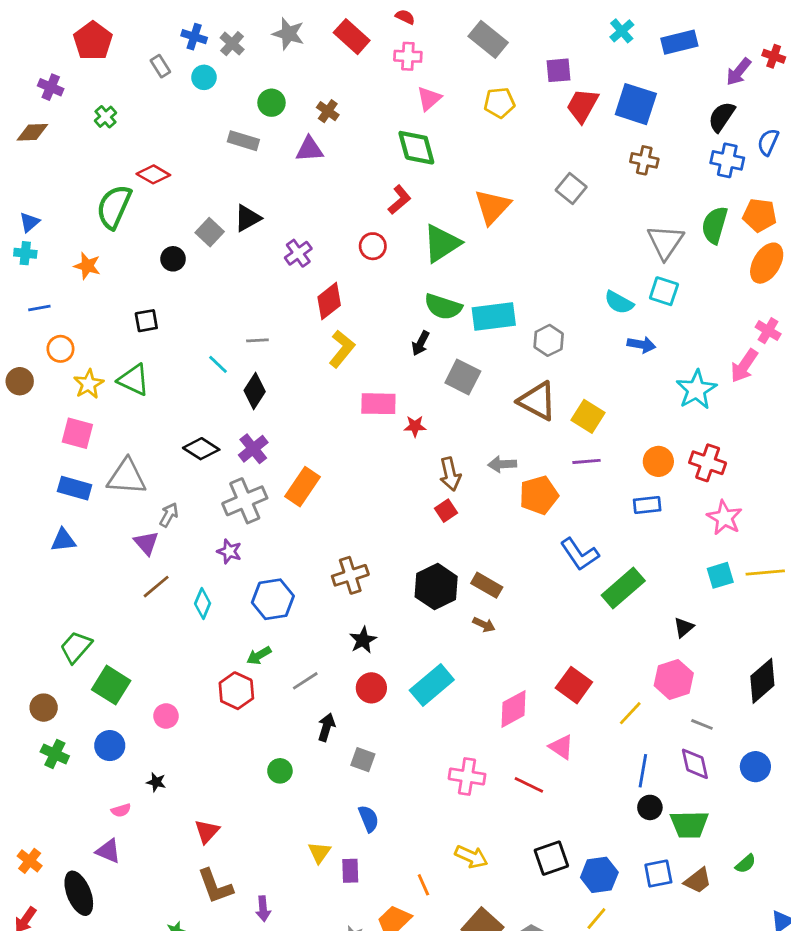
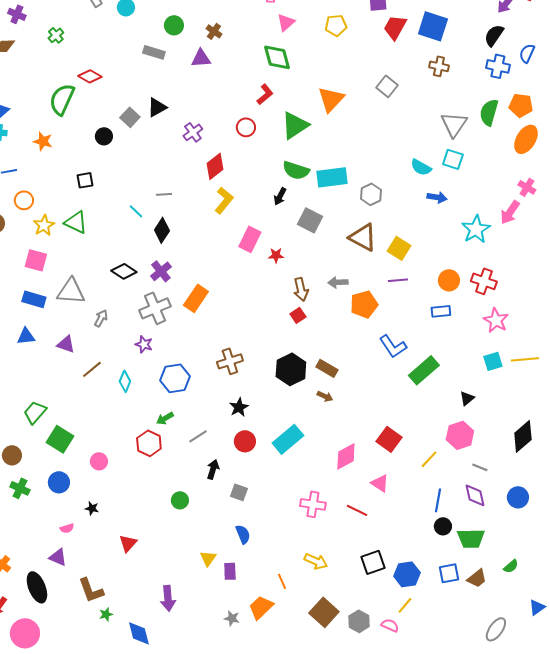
pink rectangle: (378, 404) -> (250, 239), turned -65
purple triangle: (146, 543) -> (66, 344), moved, turned -30
brown L-shape: (215, 886) -> (91, 590), moved
purple arrow: (263, 909) -> (168, 598), size x1.4

